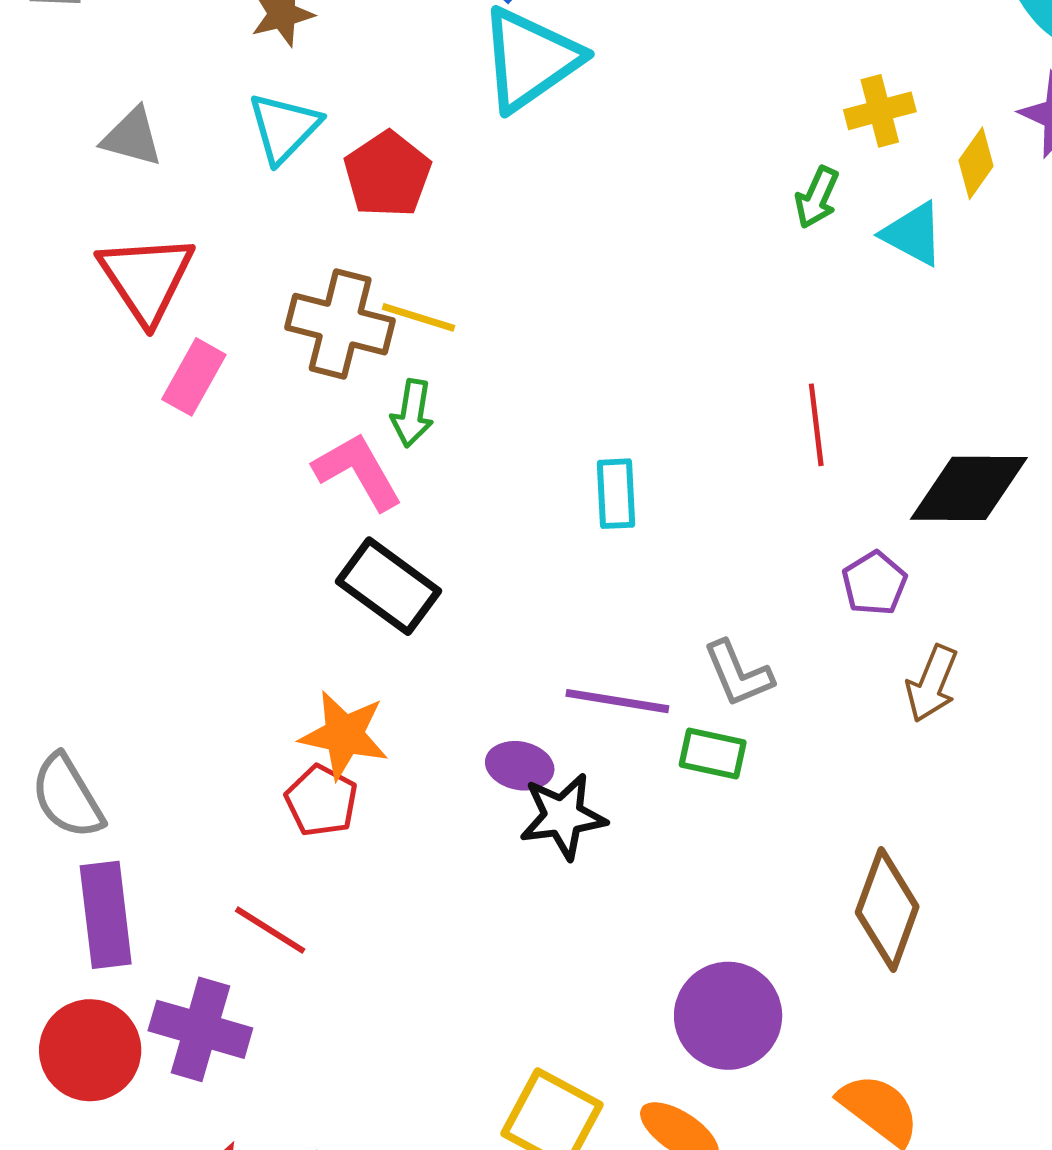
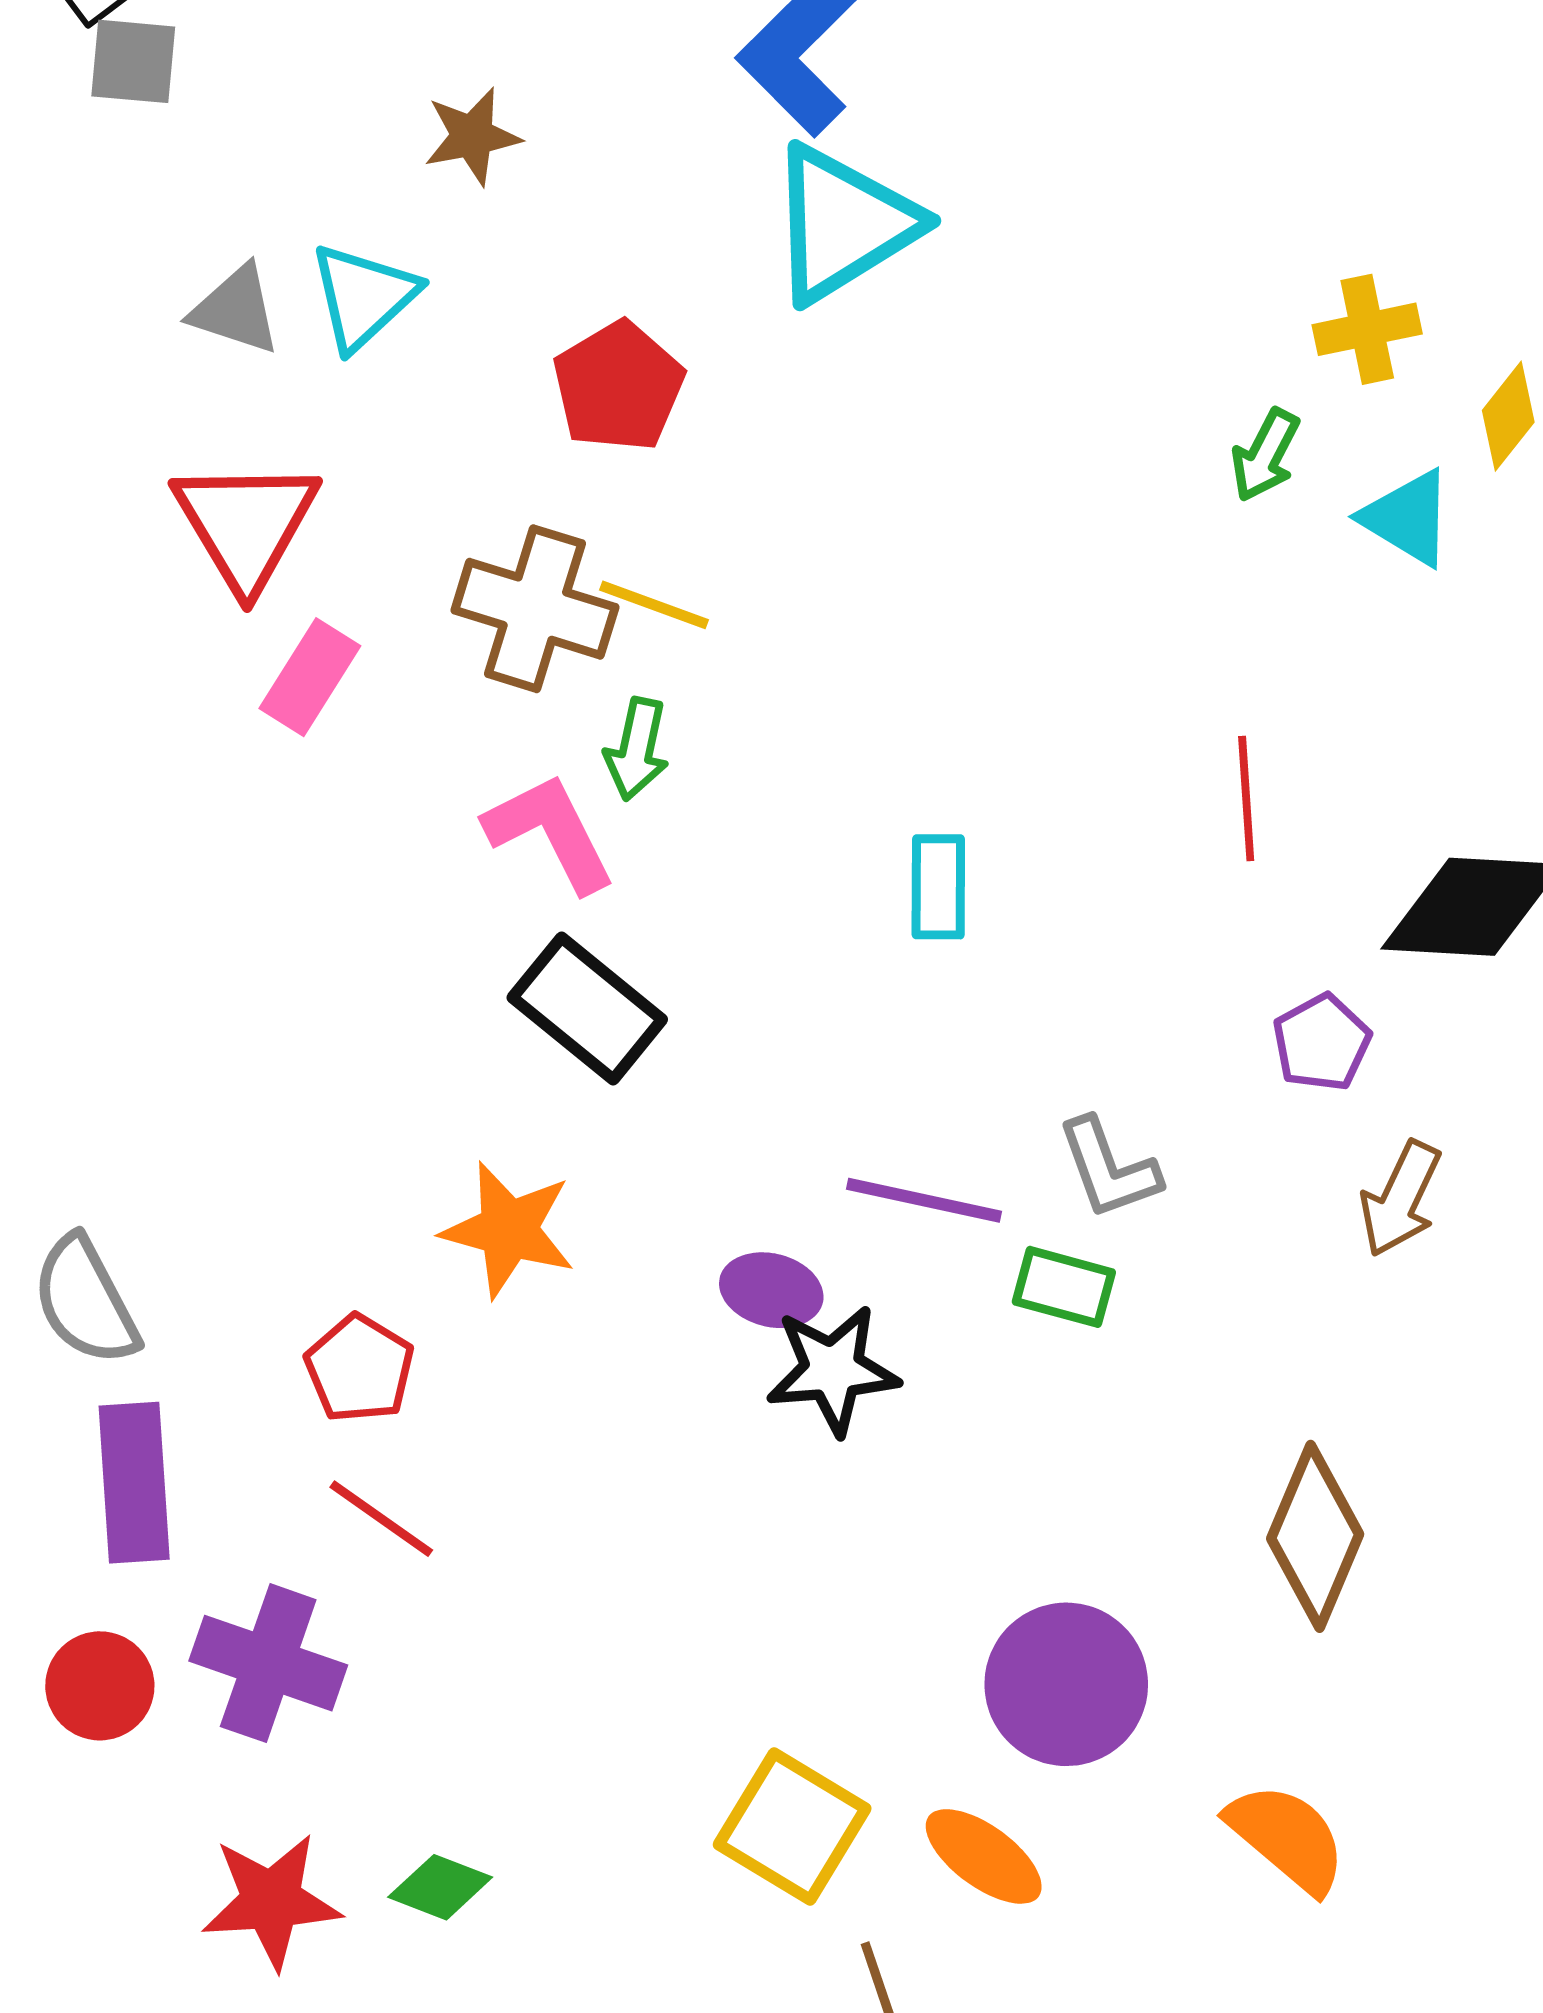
cyan triangle: (284, 128) -> (363, 296), moved
red pentagon: (321, 801) -> (360, 1369), moved
red circle: (90, 1050) -> (100, 1686), size x0.7

